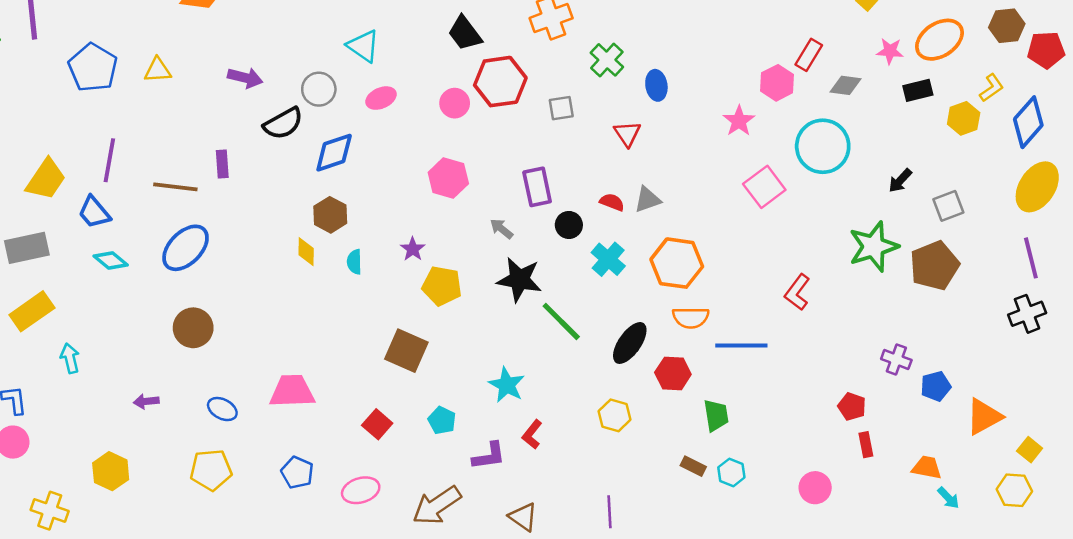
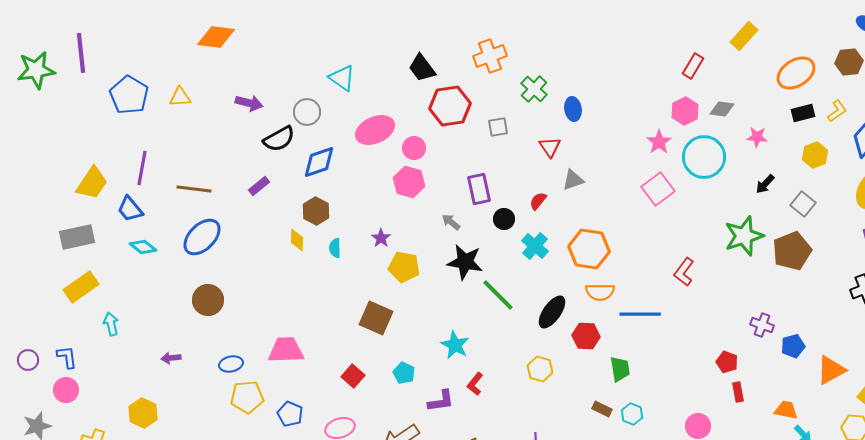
pink star: (890, 51) -> (757, 137), moved
red rectangle: (809, 55) -> (693, 66), moved
pink hexagon: (777, 83) -> (685, 111), moved
black rectangle: (918, 90) -> (803, 113), moved
pink ellipse: (381, 98) -> (375, 130), moved, size x1.6
pink circle: (455, 103) -> (414, 148), moved
yellow hexagon: (964, 118) -> (815, 155), moved
pink star: (739, 121) -> (659, 142), moved
purple rectangle: (222, 164) -> (259, 186), moved, turned 55
gray triangle: (648, 200) -> (573, 180), moved
red semicircle: (612, 202) -> (538, 201), turned -72
gray square: (948, 206) -> (803, 204), turned -30
blue ellipse: (222, 409) -> (231, 364), turned -40
yellow pentagon: (211, 470) -> (247, 397), moved

